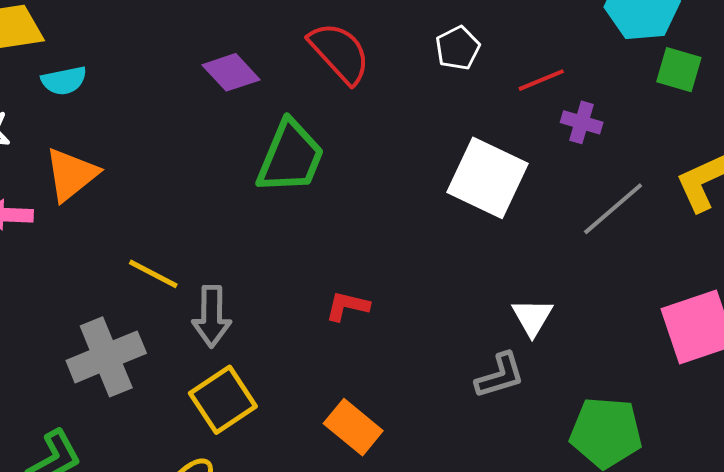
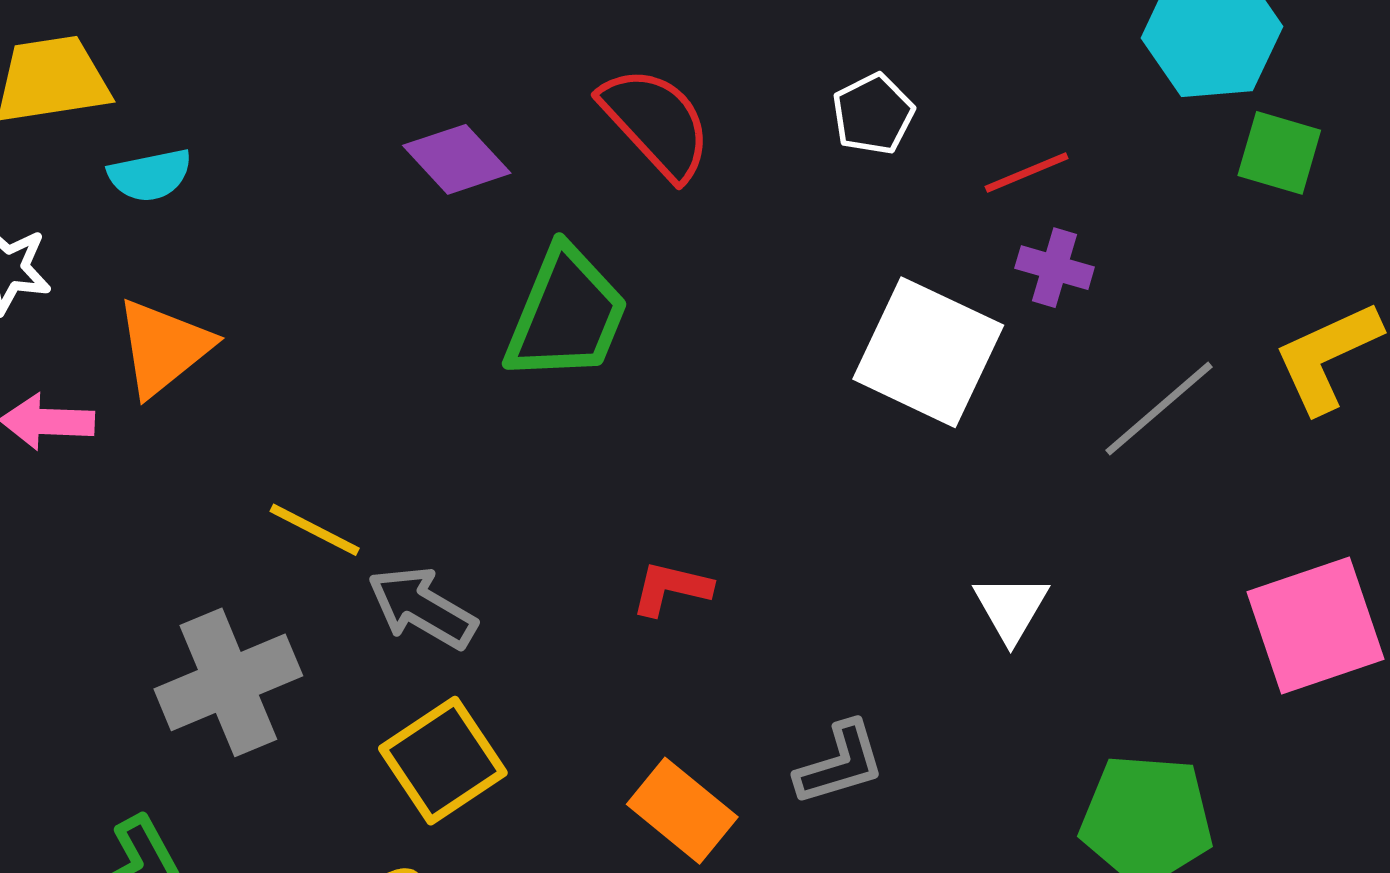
purple cross: (582, 122) -> (1055, 268), moved
gray arrow: (212, 316) -> (422, 608), turned 120
gray L-shape: (500, 376) -> (840, 763), moved

